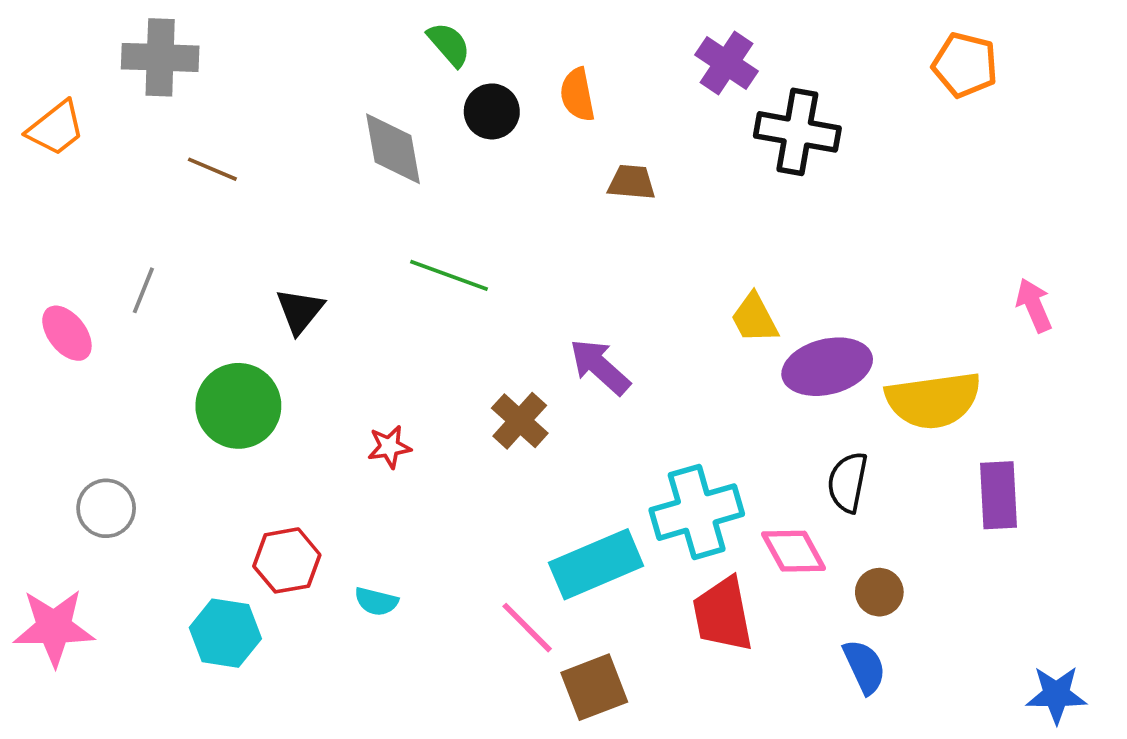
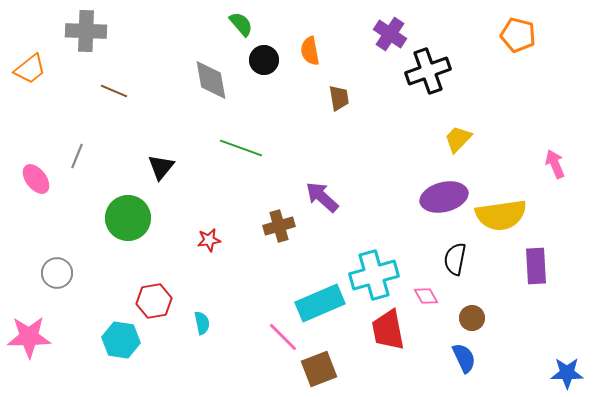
black cross: (797, 132) -> (428, 71), turned -30
brown trapezoid: (632, 182) -> (339, 98), turned 76
yellow trapezoid: (754, 318) -> (458, 139), moved, turned 72
brown cross: (520, 421) -> (279, 226), turned 32
pink diamond: (794, 551) -> (426, 296), size x0.7
cyan semicircle: (376, 601) -> (202, 323), turned -115

